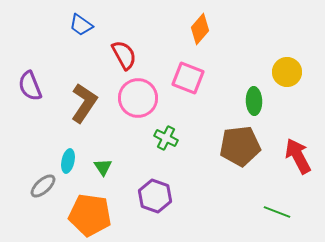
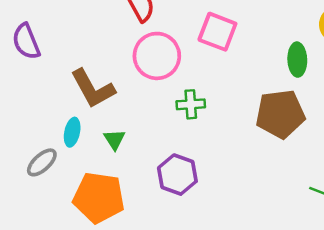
brown L-shape: (84, 103) -> (93, 89), moved, turned 117
green cross: (166, 138) -> (191, 104), turned -30

